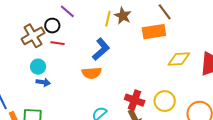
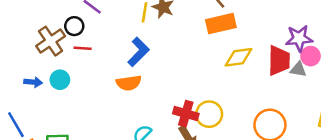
orange rectangle: (154, 32) -> (221, 24), moved
blue arrow: (43, 82) -> (33, 82), moved
yellow circle: (165, 101) -> (209, 114), moved

